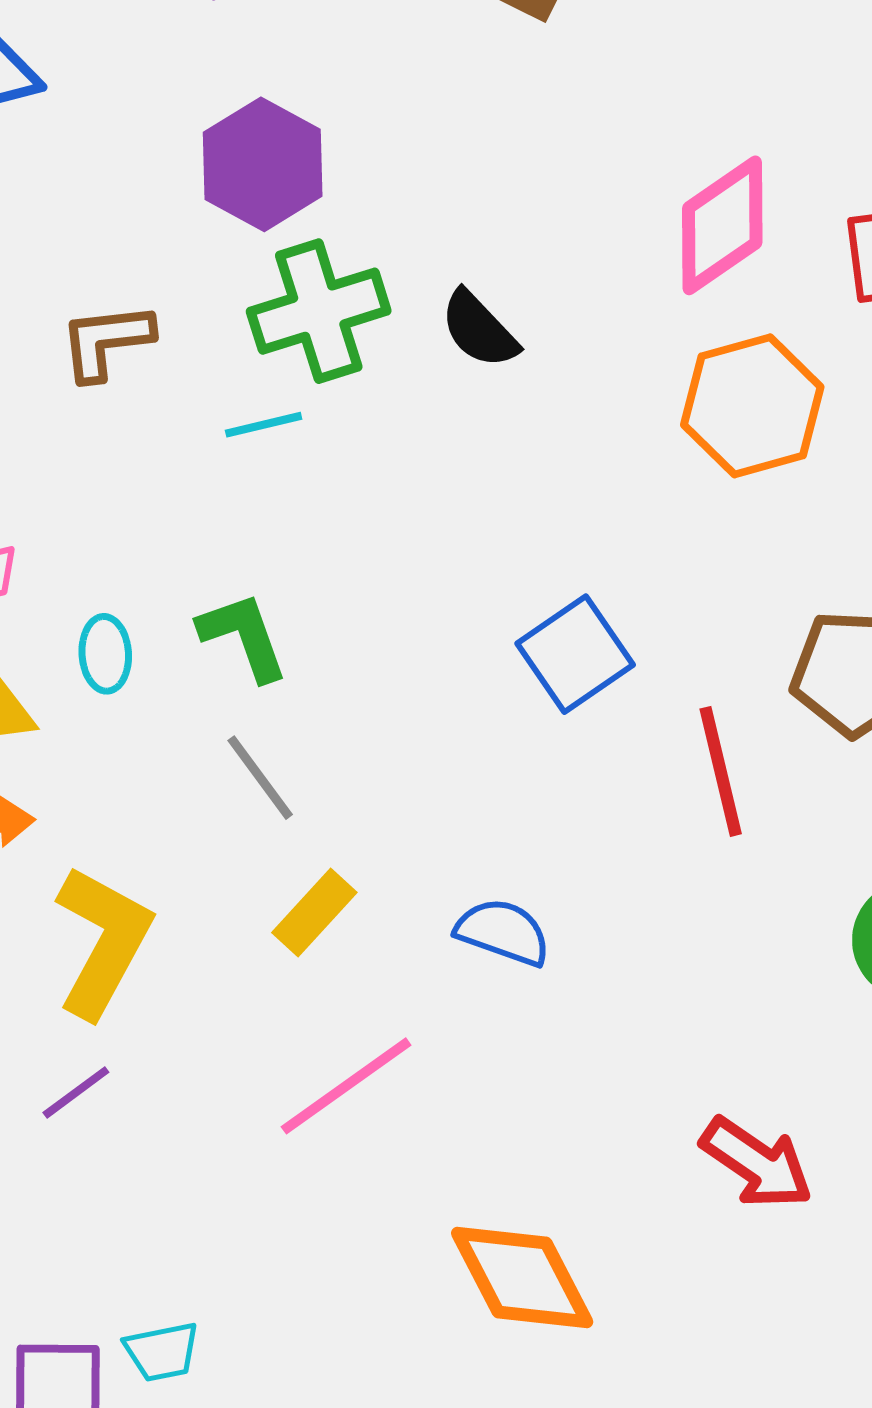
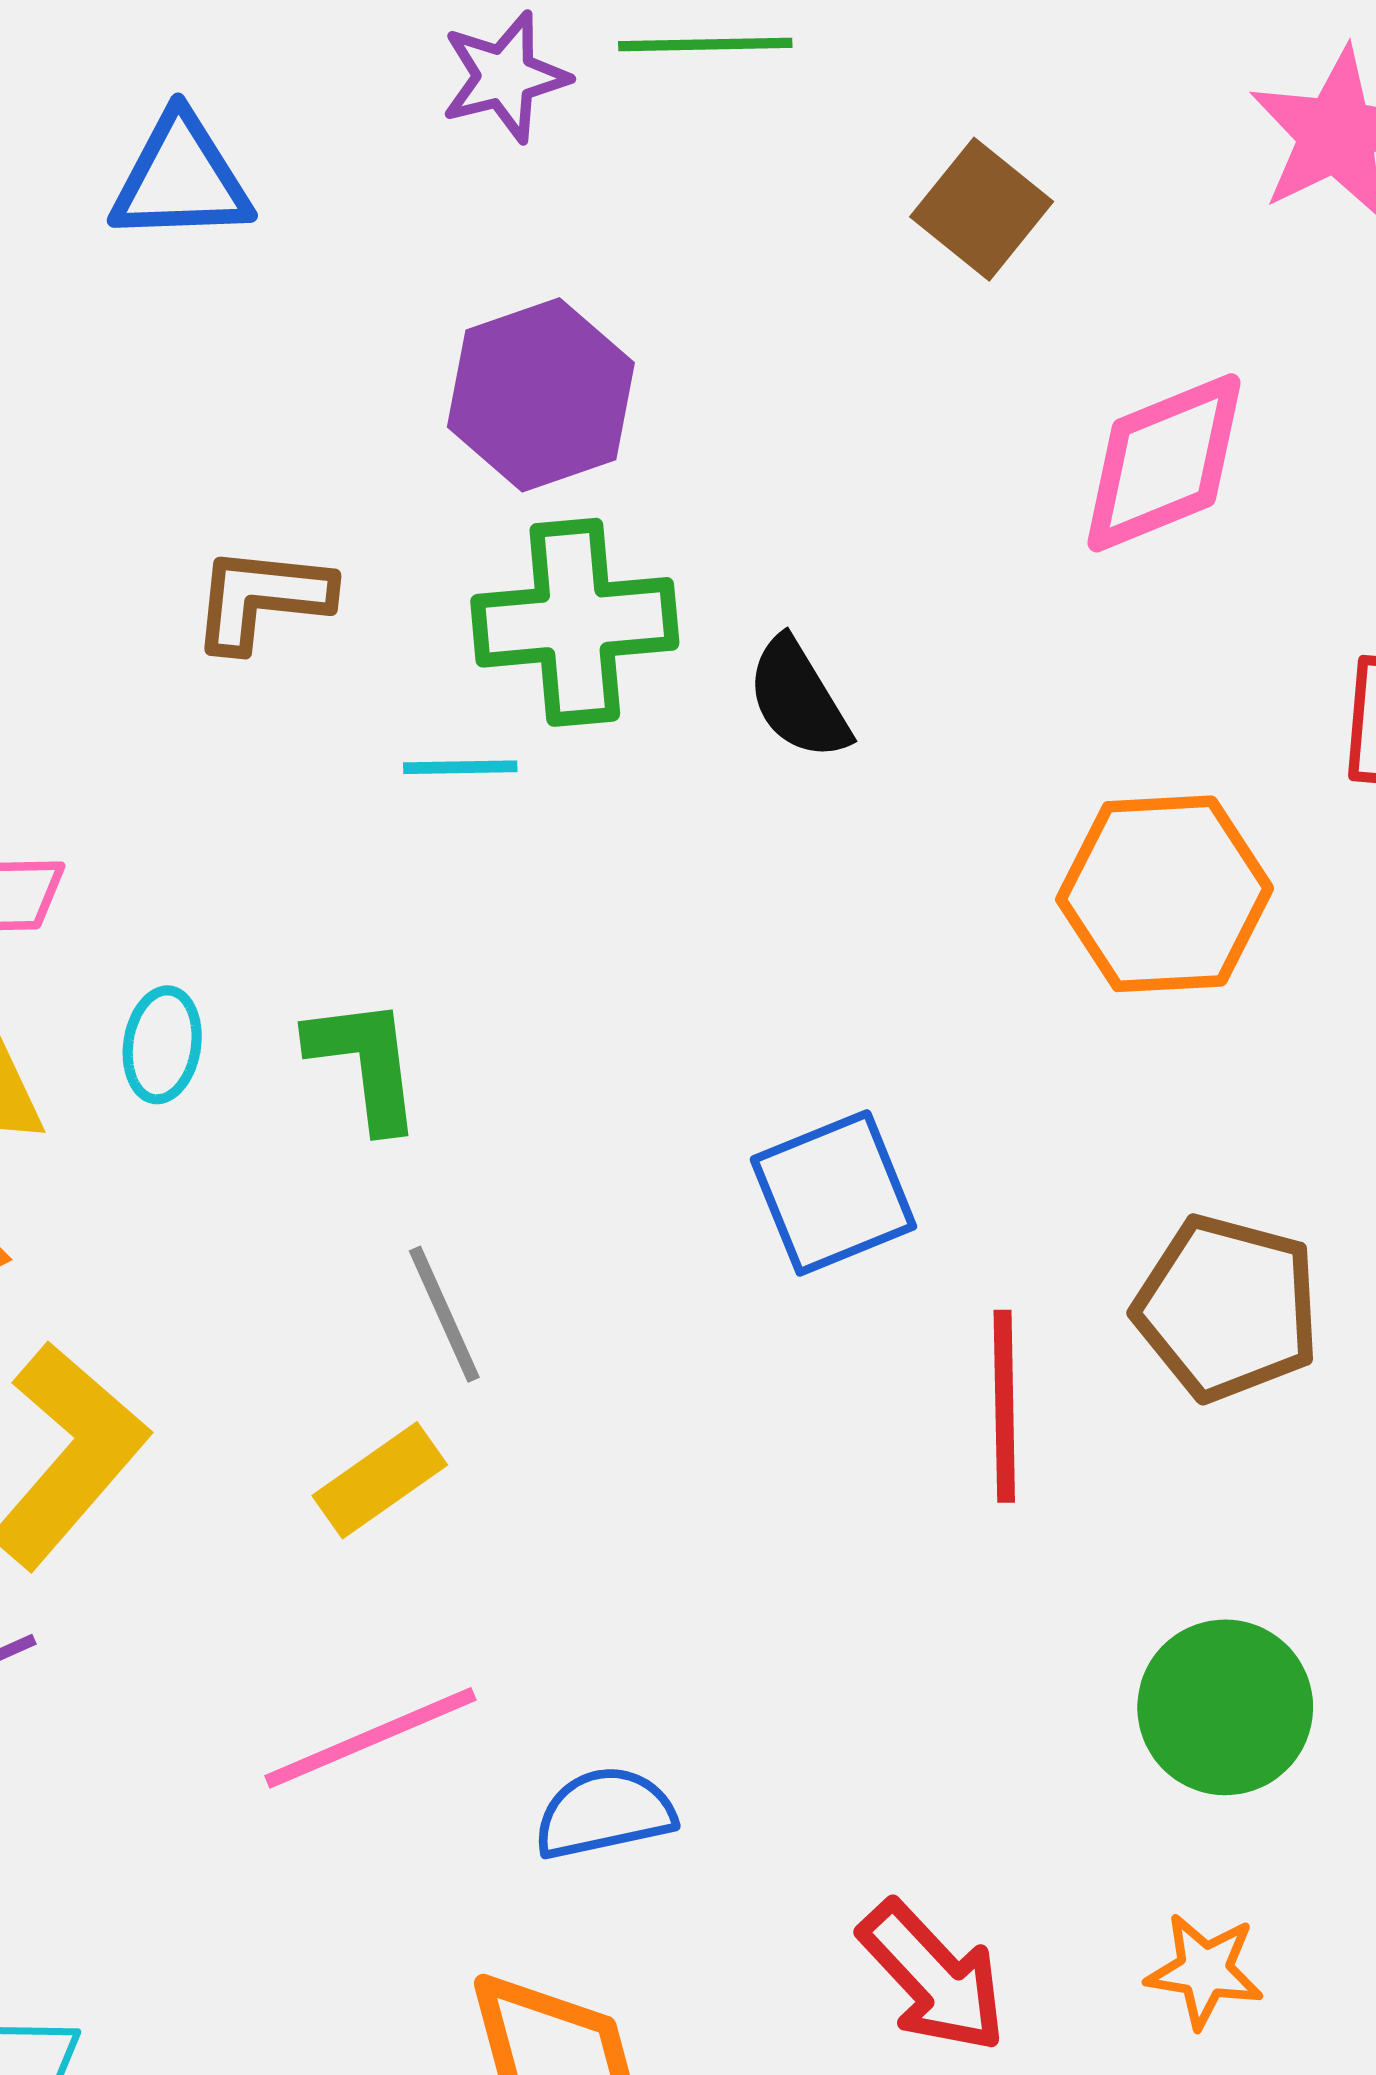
pink diamond: (722, 225) -> (1164, 463), moved
gray line: (260, 778) -> (444, 1314), moved
blue semicircle: (503, 932) -> (605, 1813), moved, turned -44

